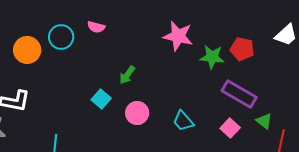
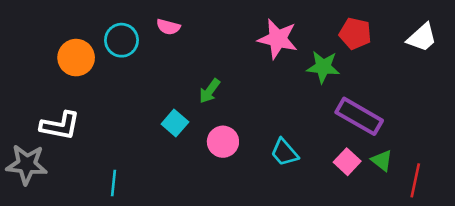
red pentagon: (242, 49) -> (355, 34), moved
green triangle: (264, 121) -> (382, 160), moved

